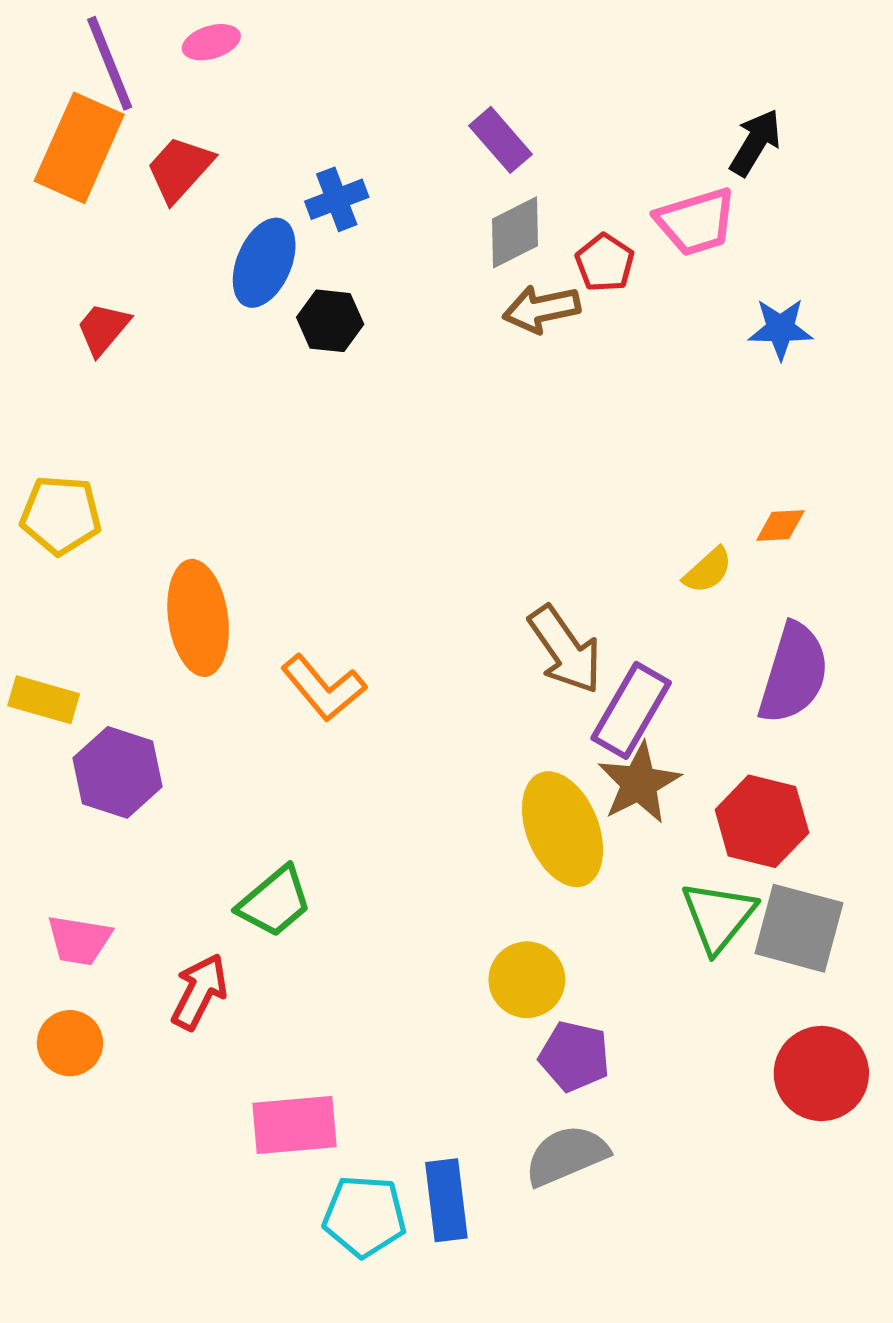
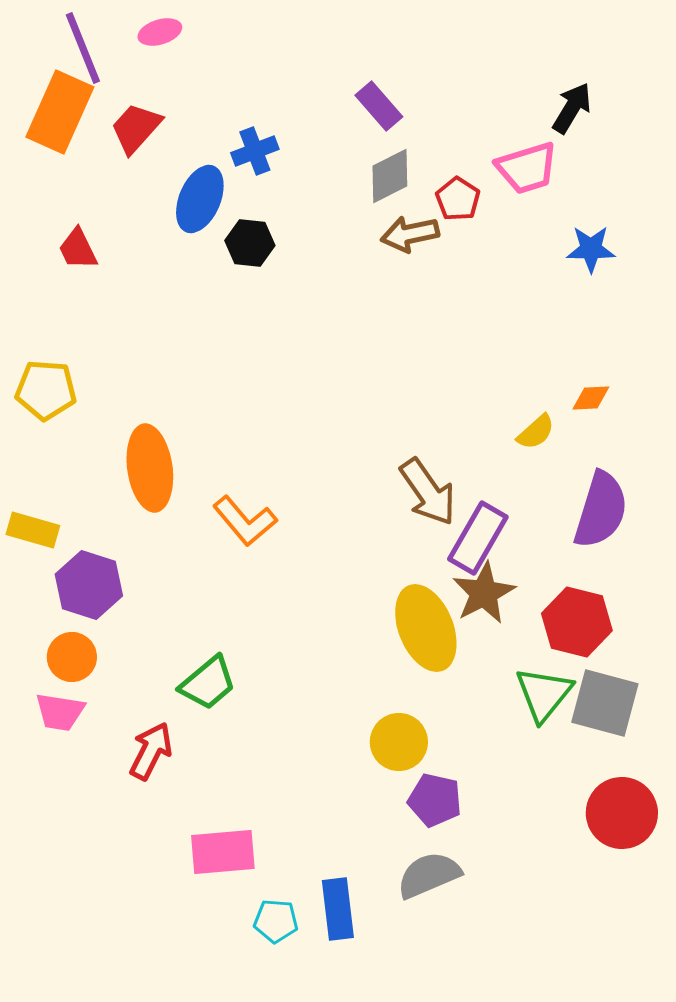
red trapezoid: (103, 329) -> (78, 249), turned -66
orange circle: (70, 1043) -> (72, 657), moved
cyan pentagon: (364, 1216) -> (276, 921), size x0.7

